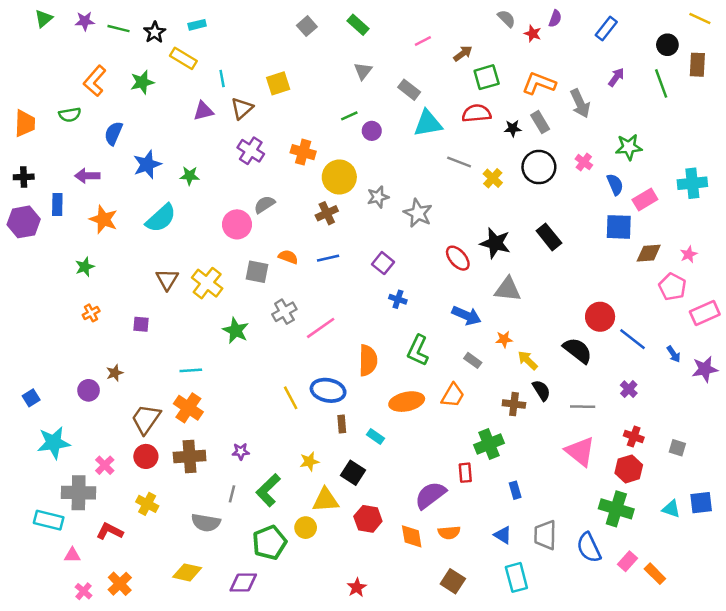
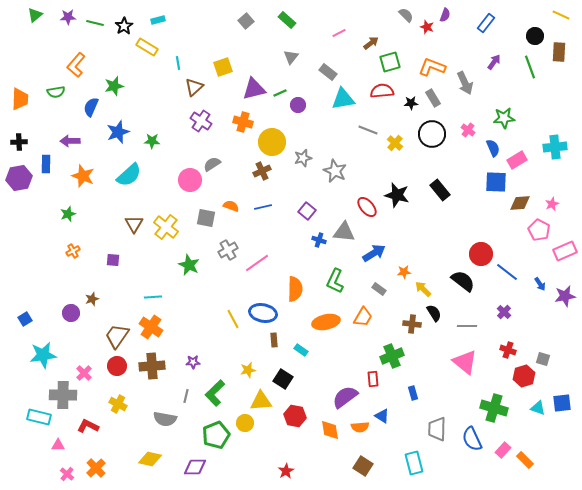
green star: (142, 82) -> (114, 86), moved
purple triangle: (203, 111) -> (254, 89), moved, size x1.4
gray triangle: (508, 289) -> (344, 232), moved
blue arrow: (467, 315) -> (374, 253), turned -55
red hexagon: (629, 469) -> (524, 376), moved
blue triangle: (503, 535) -> (382, 416), moved

